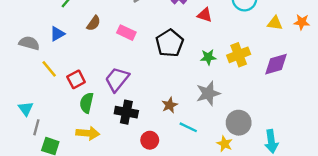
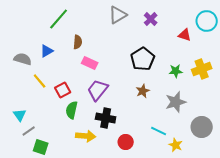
red triangle: (205, 15) -> (185, 35), moved
brown semicircle: (94, 23) -> (78, 42), turned -32
pink rectangle: (126, 33) -> (90, 63), moved
brown star: (170, 105) -> (143, 91), moved
gray line: (36, 127) -> (29, 131), turned 40
yellow arrow: (88, 133) -> (86, 136), moved
yellow star: (225, 144) -> (176, 145), moved

